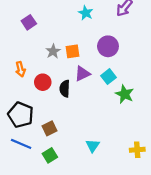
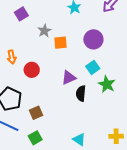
gray star: (53, 51) -> (44, 31), moved
purple triangle: (82, 74) -> (69, 78), moved
black semicircle: (65, 89) -> (81, 93), moved
cyan triangle: (93, 146) -> (79, 139), moved, turned -32

